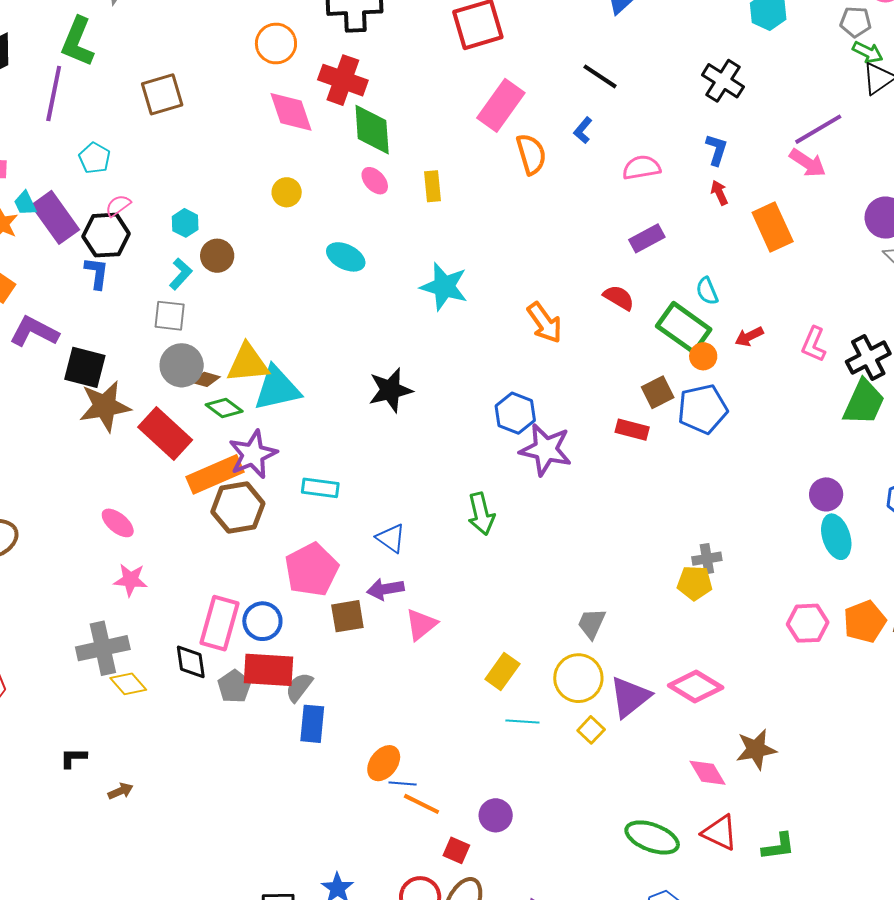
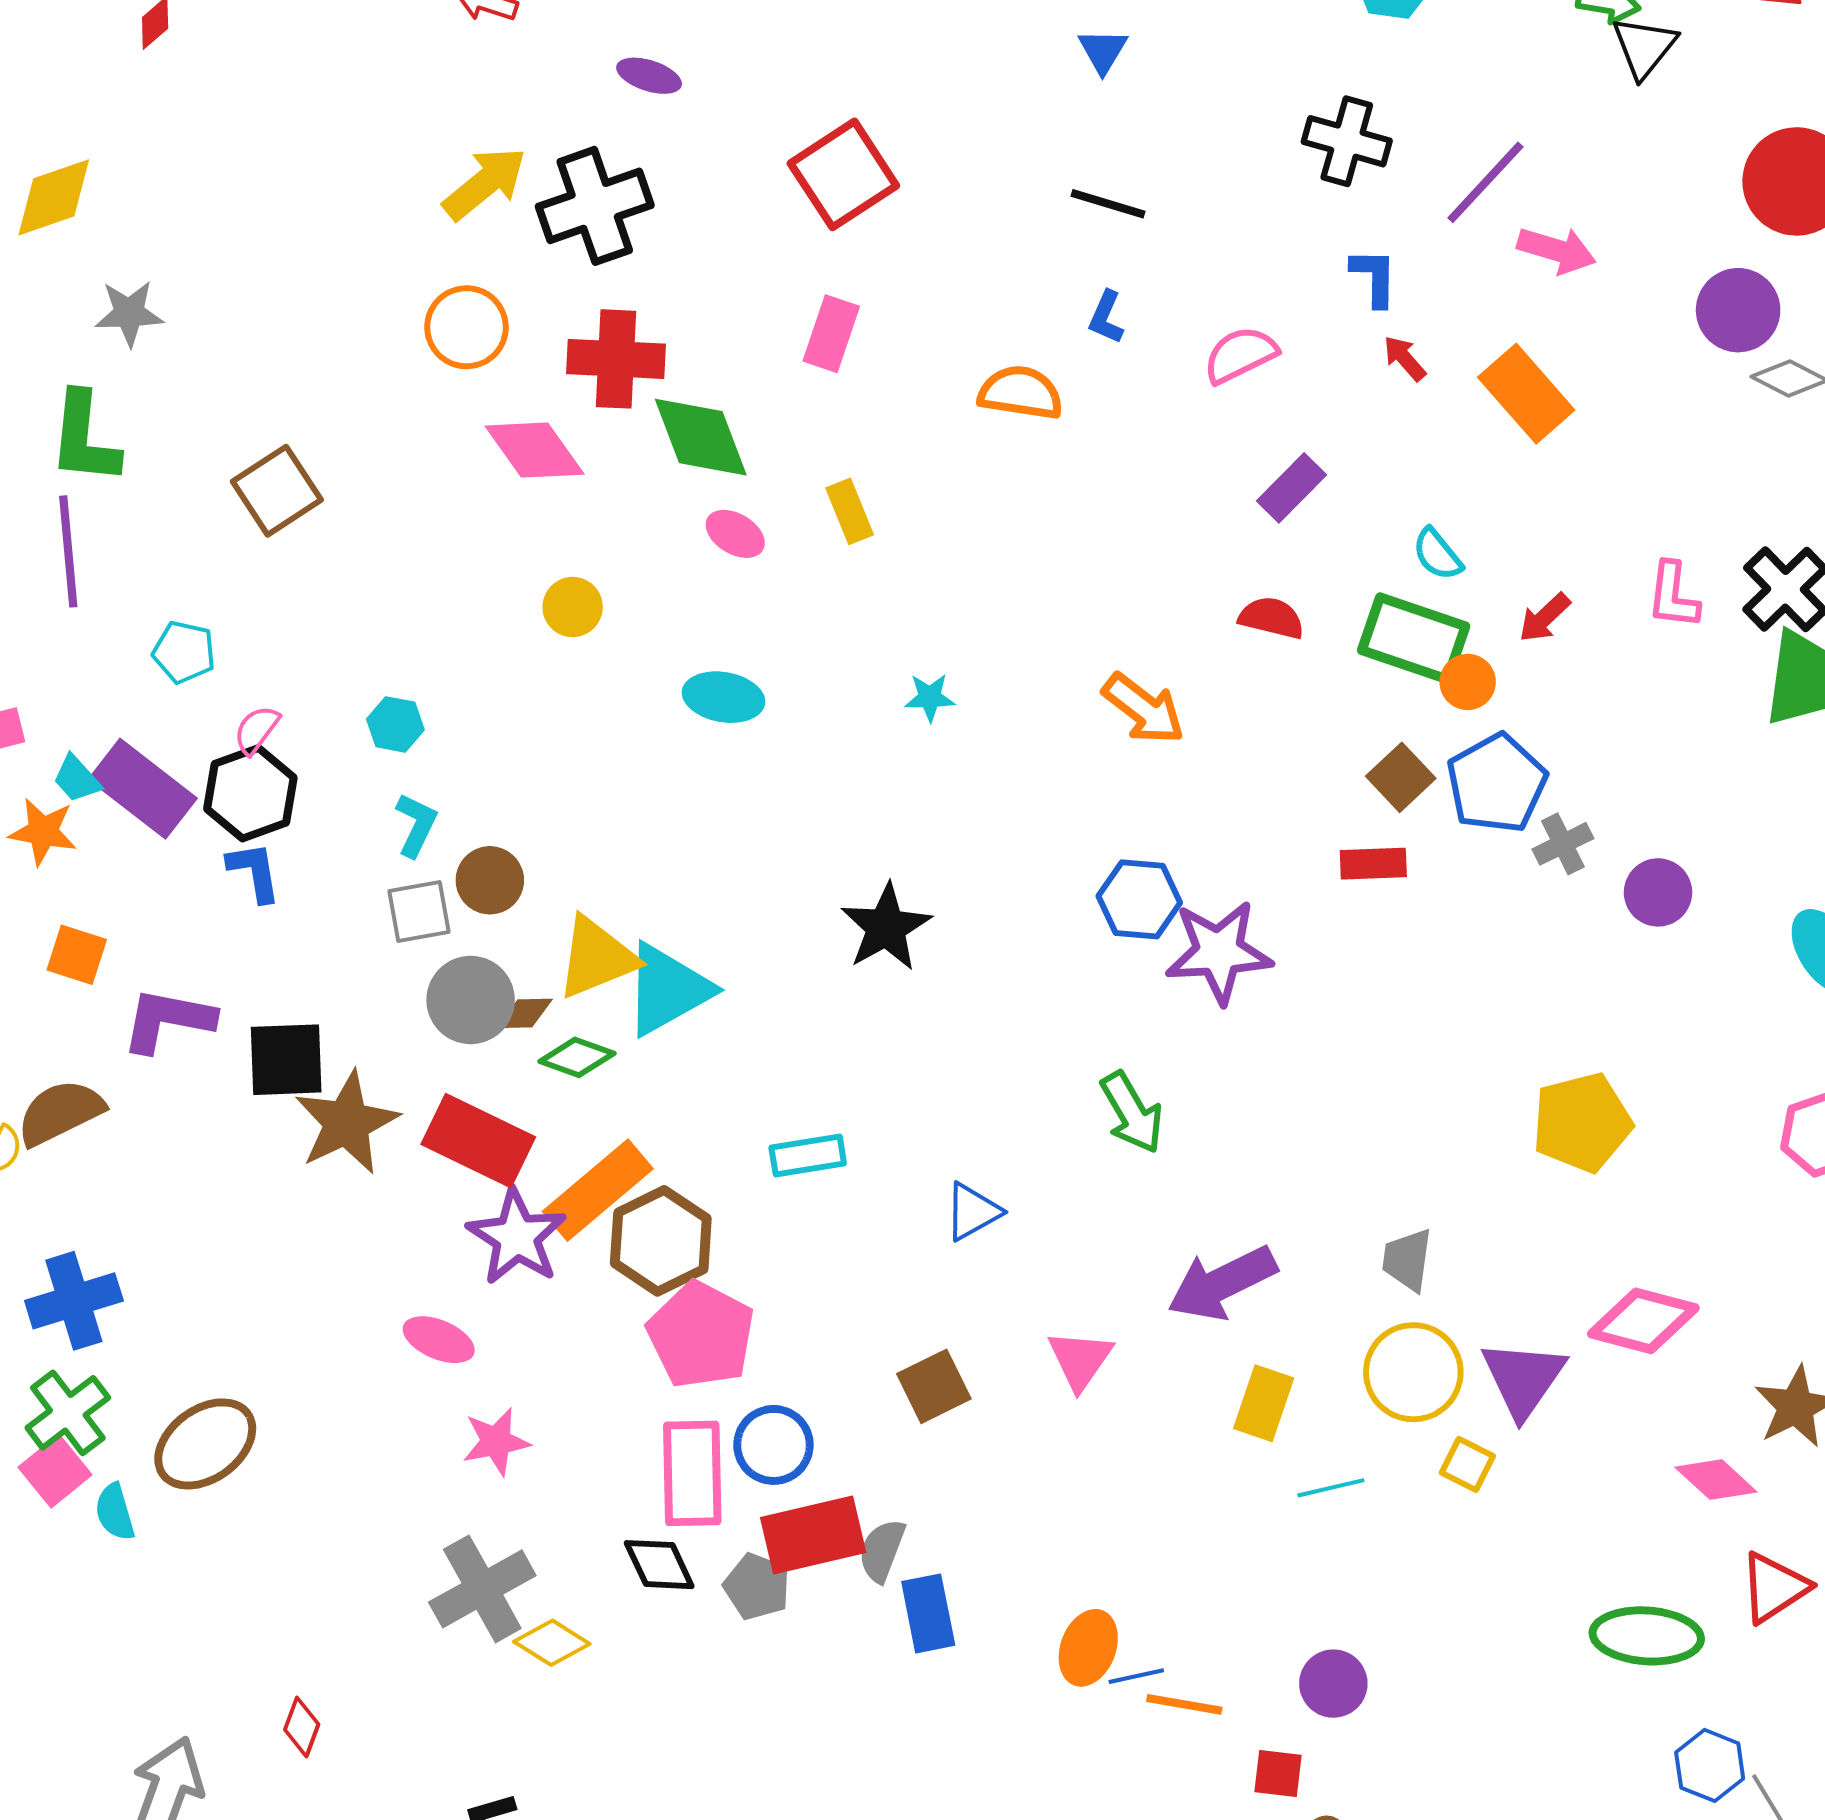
pink rectangle: (501, 105) -> (831, 334), moved, size x0.7
purple line: (818, 129) -> (1485, 182), moved
orange semicircle: (531, 154) -> (1021, 393), turned -48
brown circle: (217, 256) -> (490, 880), moved
cyan star: (444, 287) -> (930, 697), size x0.5
purple star: (253, 454) -> (517, 1237), moved
purple circle: (826, 494) -> (1658, 892), moved
blue triangle: (391, 538) -> (972, 1212), turned -48
gray cross: (707, 559) -> (1563, 844), moved
pink pentagon: (312, 570) -> (701, 1335), moved
yellow pentagon: (695, 583) -> (1582, 1122), size x1.4
purple arrow: (385, 589) -> (1222, 1283), moved, size x1.5
red triangle: (720, 833) -> (1774, 1587), turned -42

